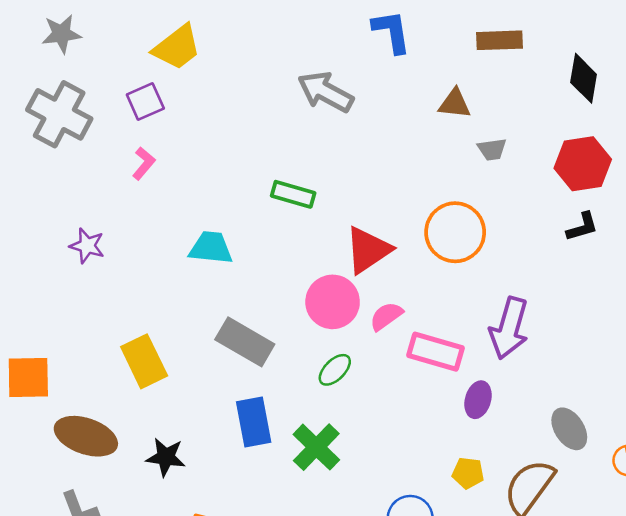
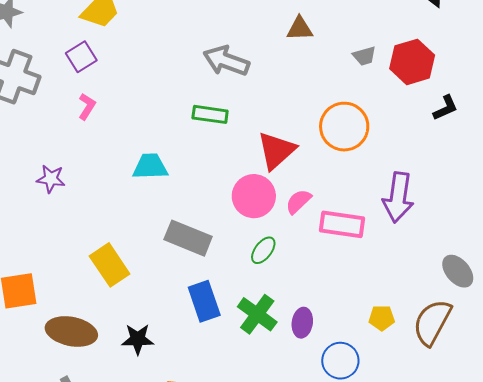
gray arrow: (326, 92) -> (226, 61), moved
brown triangle: (455, 104) -> (300, 29), moved
red hexagon: (583, 164) -> (412, 62), moved
purple ellipse: (478, 400) -> (302, 323), moved

